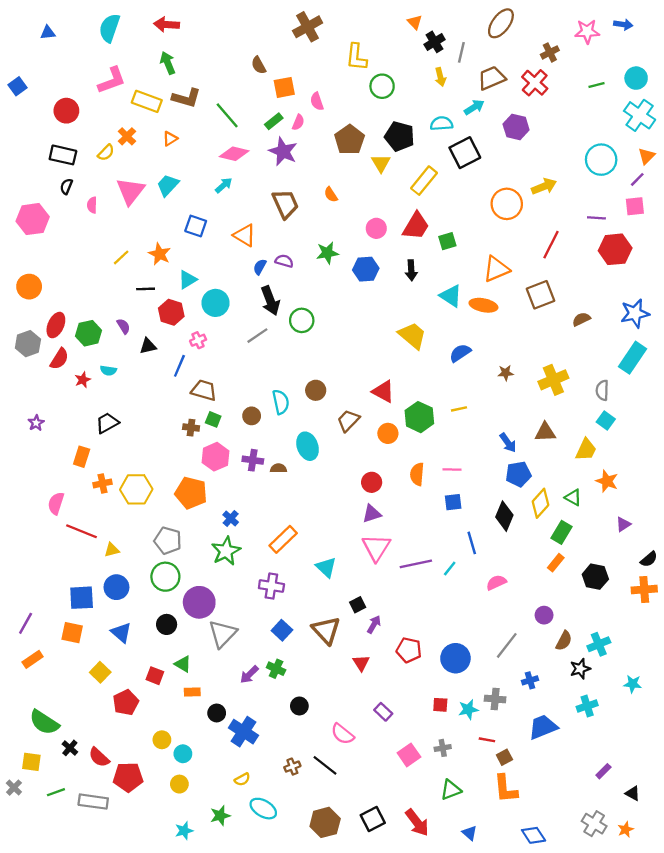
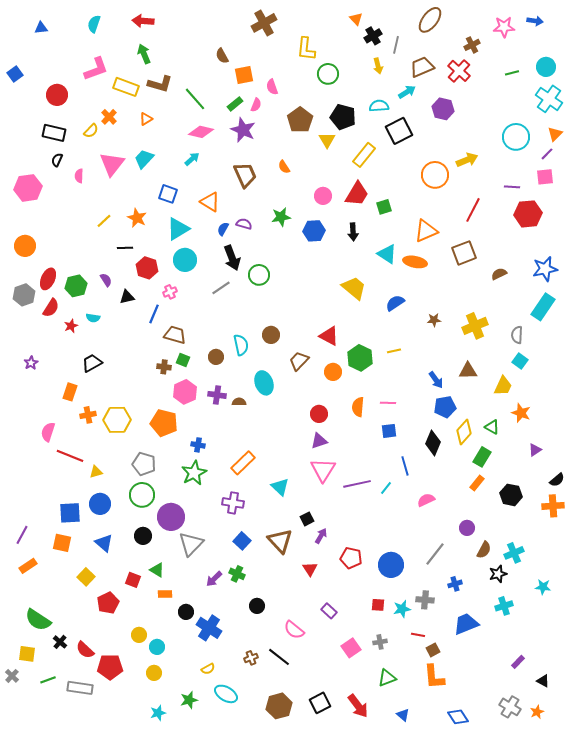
cyan semicircle: (109, 28) -> (94, 24), size x0.7
cyan triangle: (188, 280) -> (178, 229), moved, size x1.4
blue cross: (231, 518) -> (198, 445), turned -32

